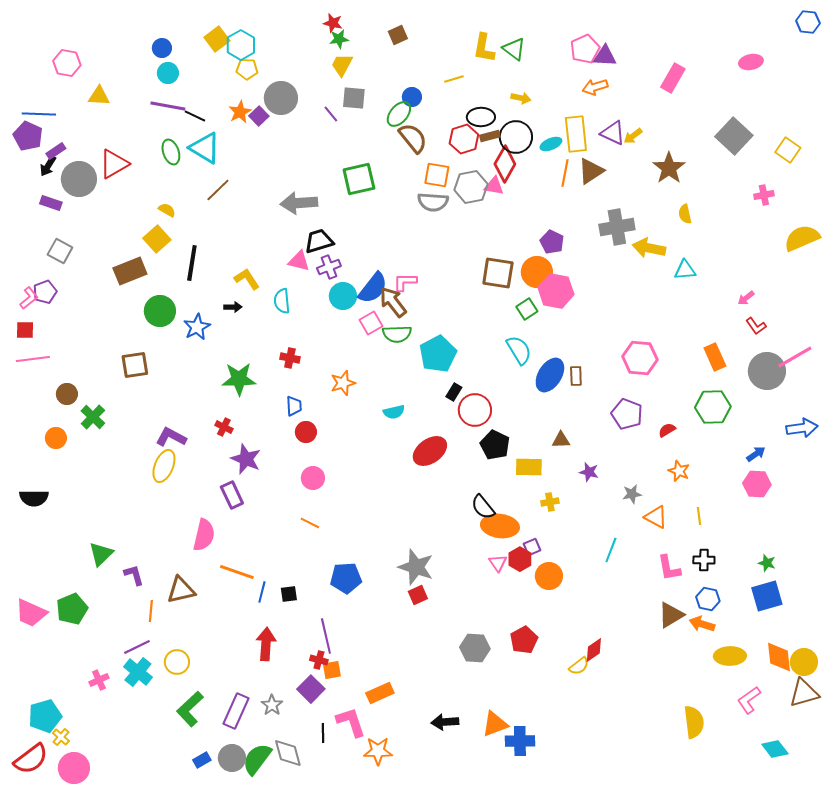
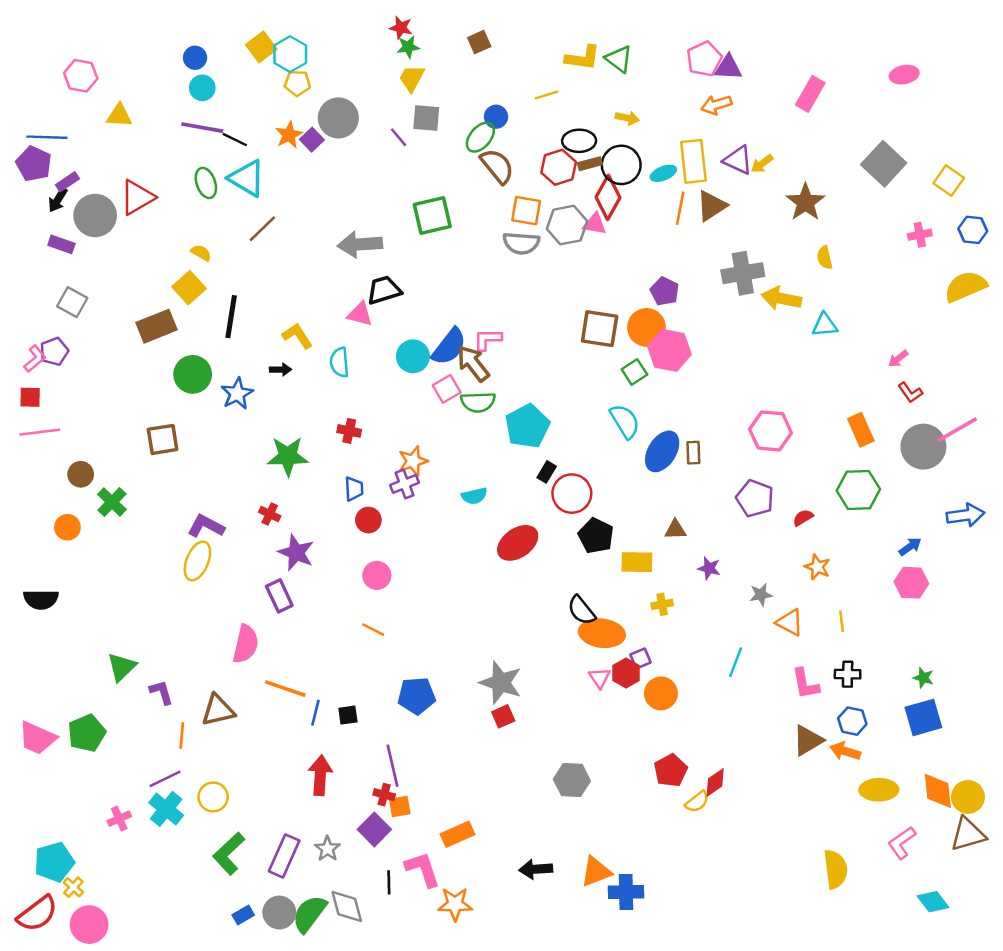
blue hexagon: (808, 22) -> (973, 230), moved
yellow L-shape: (484, 48) -> (583, 58), turned -92
purple cross: (329, 267) -> (405, 484), moved
red pentagon: (524, 640) -> (671, 770), moved

